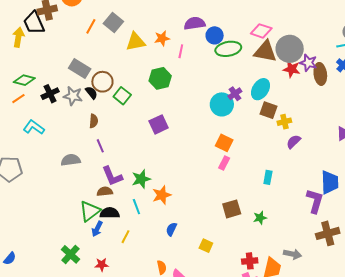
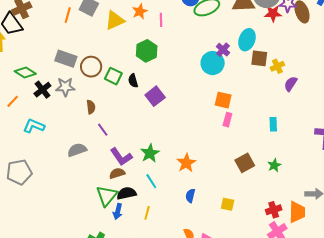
green diamond: (24, 80) -> (25, 73), moved, turned 30
black semicircle: (91, 93) -> (133, 81), moved, turned -144
orange star: (162, 195) -> (186, 163), moved

